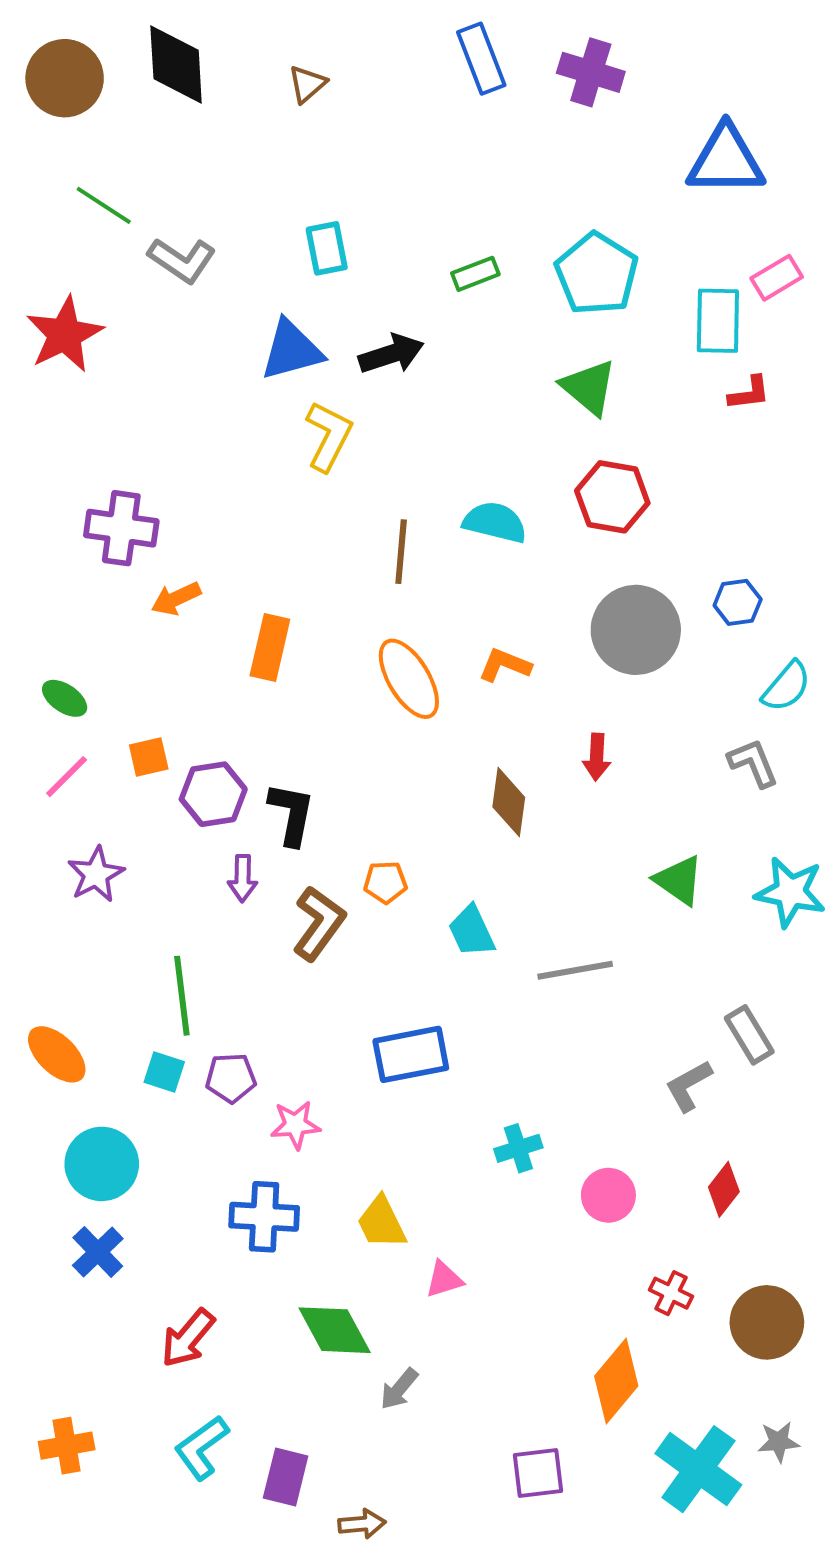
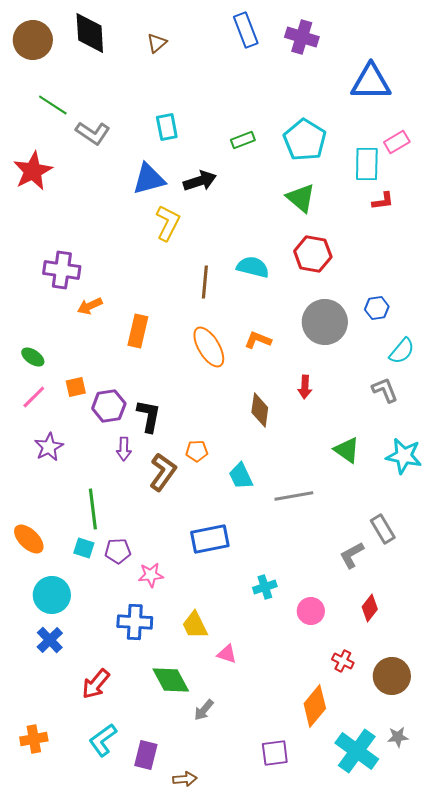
pink triangle: (444, 1279) -> (227, 654), turned 35

